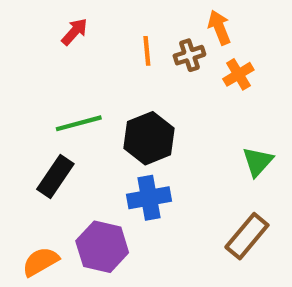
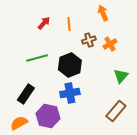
red arrow: (75, 32) -> (44, 23), moved
brown cross: (189, 55) -> (89, 40), moved
orange cross: (238, 74) -> (110, 44), moved
black rectangle: (55, 176) -> (26, 94), moved

